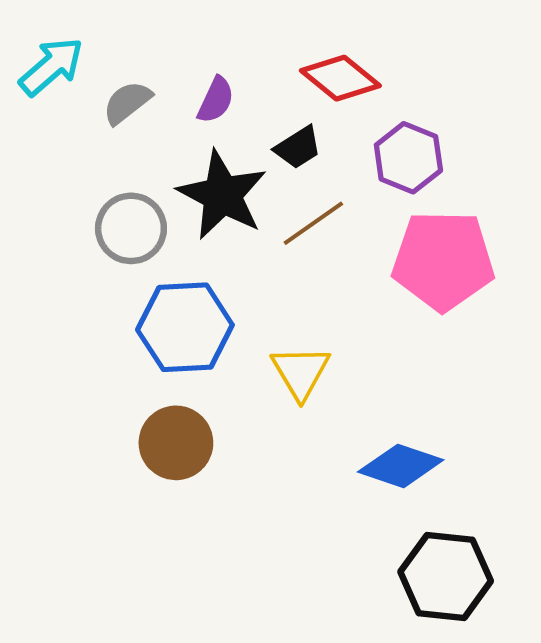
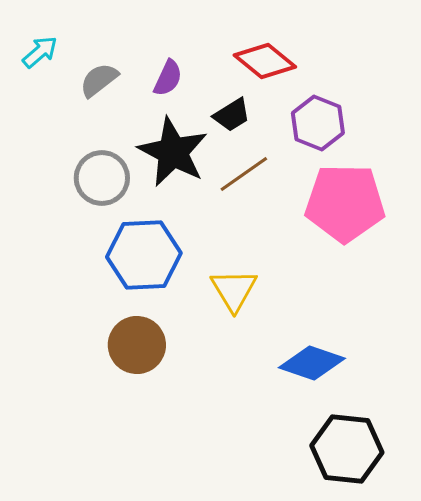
cyan arrow: (51, 67) -> (40, 52), size x0.7

